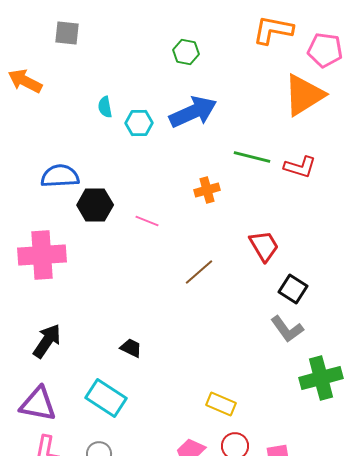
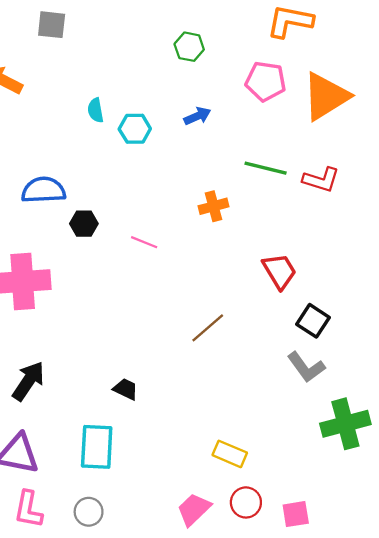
pink pentagon: (325, 50) -> (266, 81), moved
blue arrow: (193, 112) -> (197, 116), size x0.5
black hexagon: (95, 205) -> (84, 224), size x0.7
brown line: (199, 272) -> (208, 328), moved
cyan rectangle: (106, 398) -> (97, 447), turned 60

